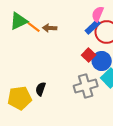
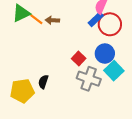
red square: (89, 55) -> (79, 59), moved
gray cross: (86, 86) -> (89, 79), turned 35

